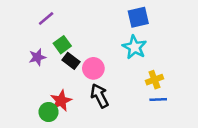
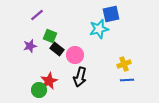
green square: (62, 45) -> (50, 36), turned -32
cyan star: (135, 47) -> (99, 29), moved, turned 30
black arrow: (100, 96) -> (80, 77), turned -138

